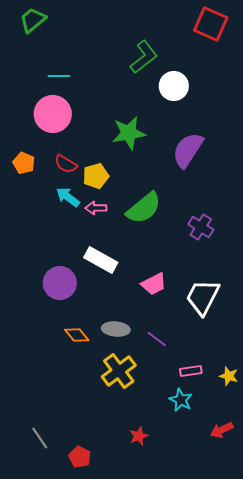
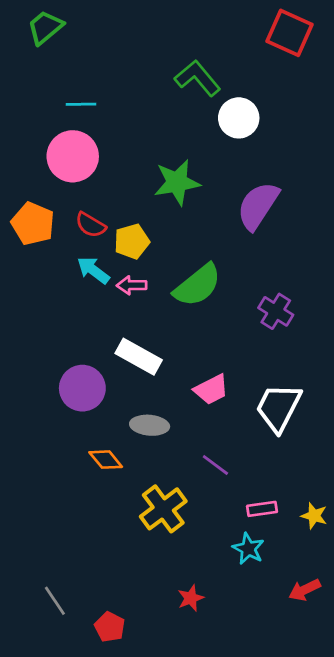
green L-shape: (144, 57) -> (198, 78), turned -92
orange pentagon: (24, 163) -> (33, 224), size x1.4
gray ellipse: (116, 329) -> (150, 425), moved

